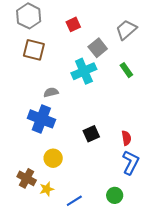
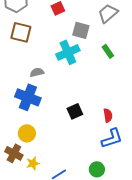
gray square: (98, 48) -> (81, 30), turned -36
yellow circle: (53, 158) -> (27, 133), moved
blue L-shape: (131, 162) -> (112, 138), turned 45

